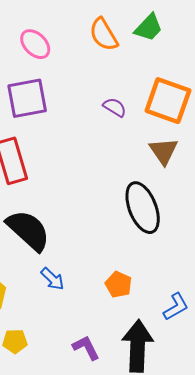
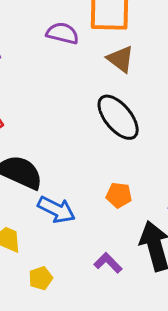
purple semicircle: (115, 107) -> (62, 33), size x1.4
blue arrow: (52, 279) -> (57, 210), size x1.5

